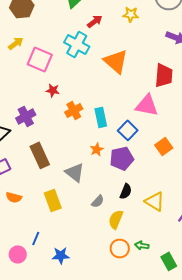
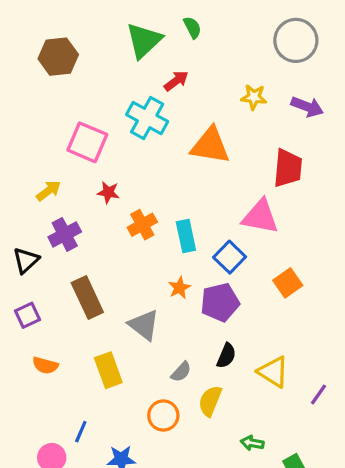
yellow star: (131, 14) -> (254, 97), moved
yellow arrow: (16, 43) -> (48, 191), moved
orange triangle: (116, 61) -> (210, 146), turned -32
orange circle: (120, 248) -> (163, 415), moved

